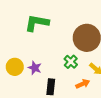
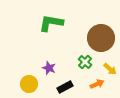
yellow circle: (15, 67) -> (29, 84), moved
black rectangle: (51, 87) -> (65, 87), turned 56

